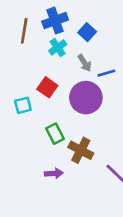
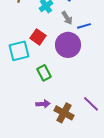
cyan square: (23, 105) -> (19, 51), size x1.5
brown cross: (81, 150) -> (64, 113), moved

